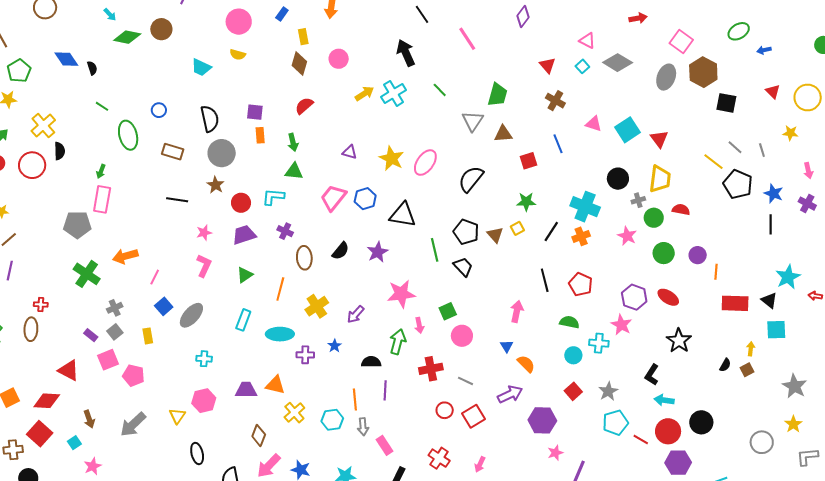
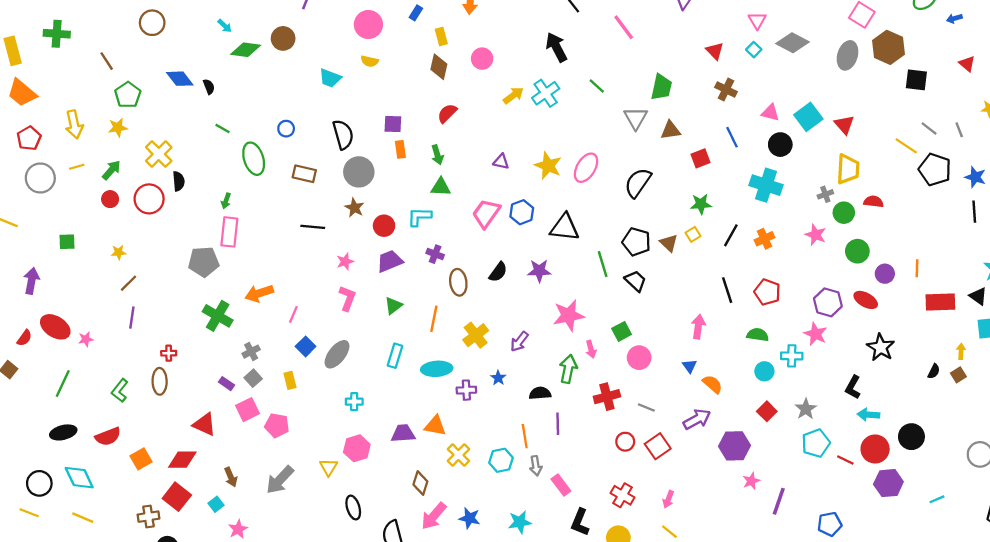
pink triangle: (587, 41) -> (757, 20), turned 36
black circle: (618, 179) -> (780, 145), moved
cyan cross: (585, 207) -> (766, 185), moved
purple star: (378, 252) -> (539, 271), turned 30
purple circle: (698, 255) -> (885, 274), moved

